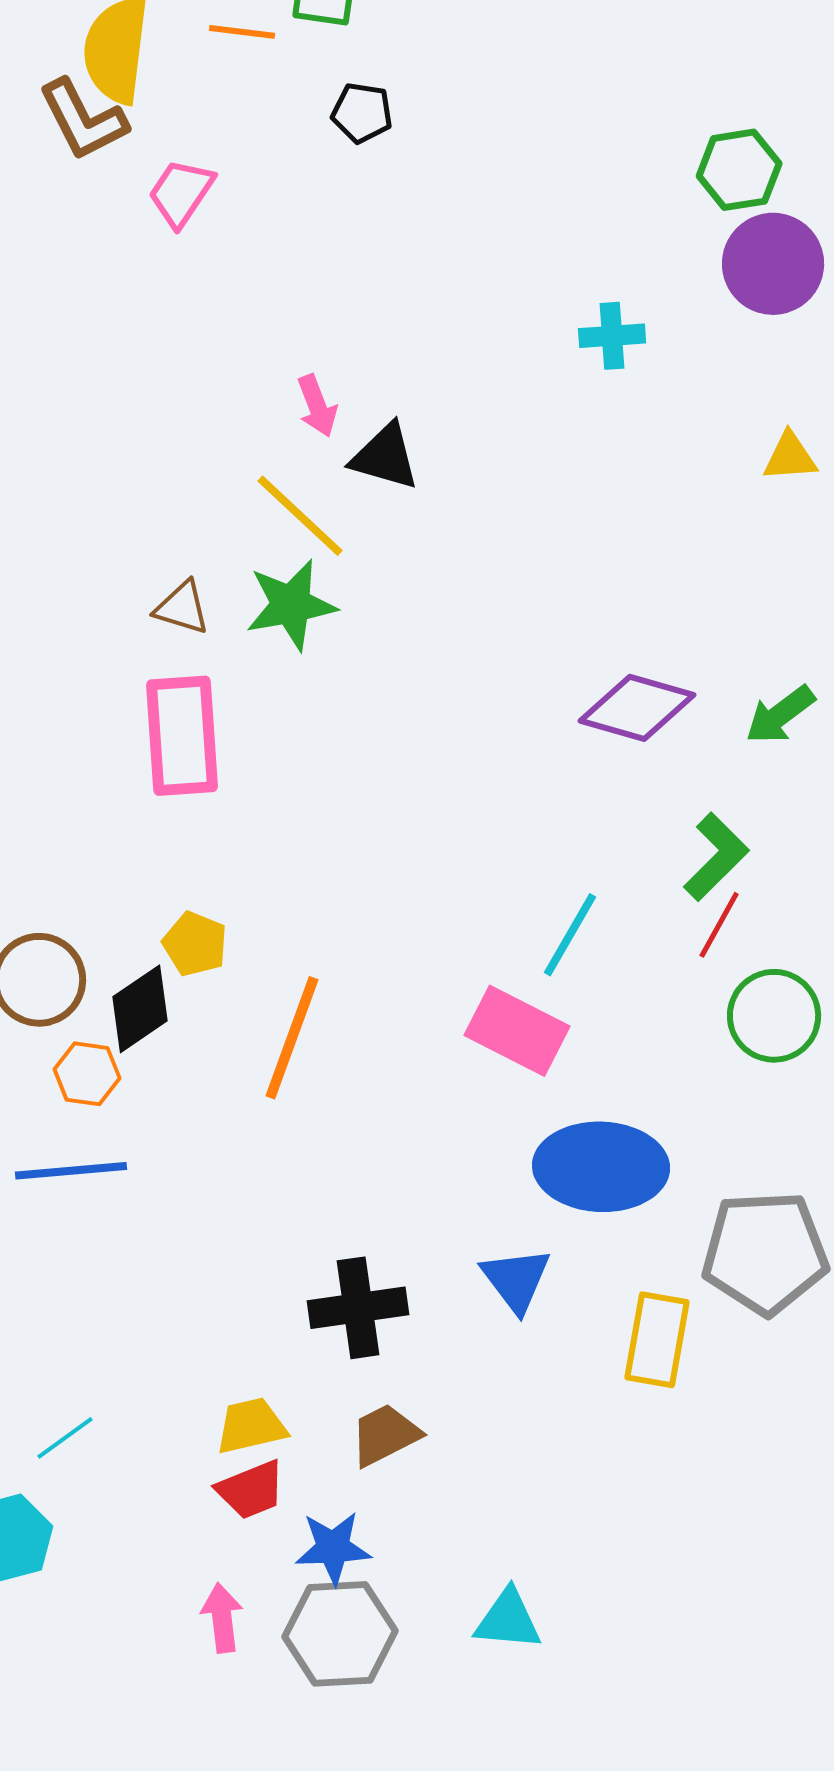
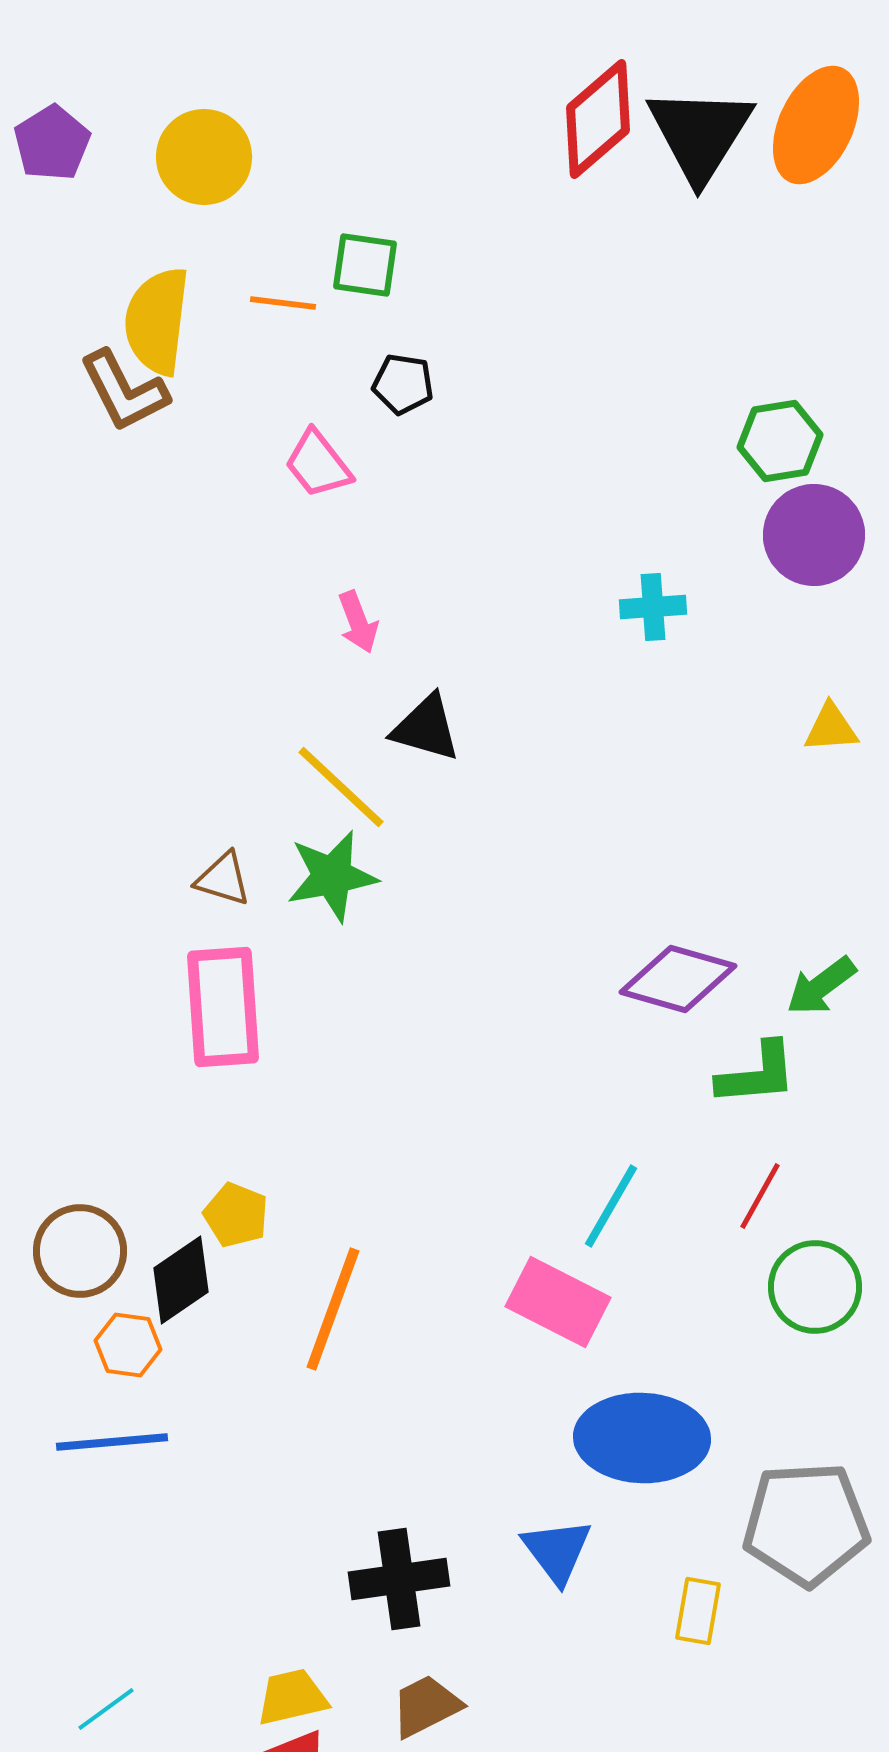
pink trapezoid: (181, 193) -> (318, 464), moved, turned -72
pink arrow: (317, 406) -> (358, 622), moved
green L-shape: (716, 857) -> (757, 1074), moved, turned 40
yellow rectangle: (657, 1340) -> (698, 1611), size x0.7

